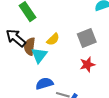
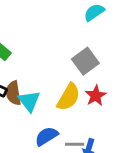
yellow semicircle: (53, 39) -> (69, 97), moved, size x1.5

